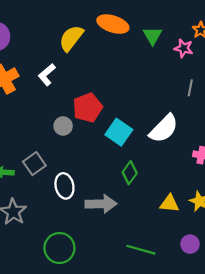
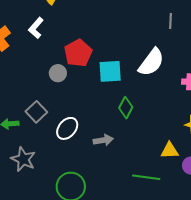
cyan square: (119, 132) -> (110, 71), turned -30
white ellipse: (64, 186) -> (67, 128), turned 60
gray arrow: (101, 204) -> (103, 140), size x0.7
yellow triangle: (169, 204) -> (170, 151), moved

